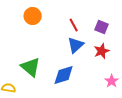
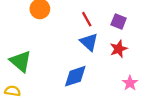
blue triangle: (76, 45) -> (89, 42), turned -36
green triangle: (31, 67) -> (21, 61), moved

